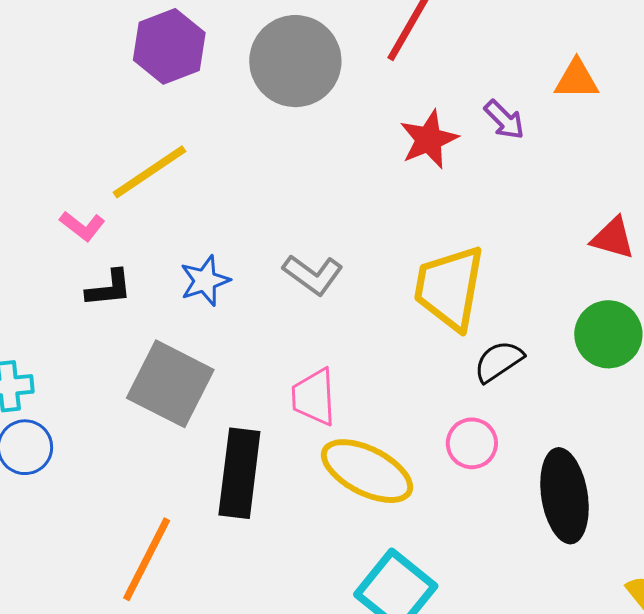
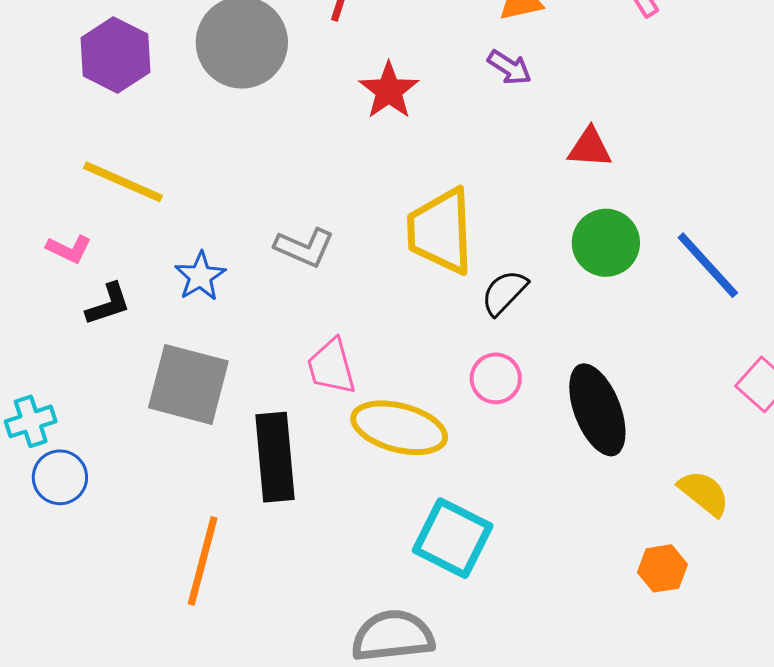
purple arrow: (504, 120) -> (509, 67), moved
yellow line: (150, 172) -> (123, 182), turned 70

